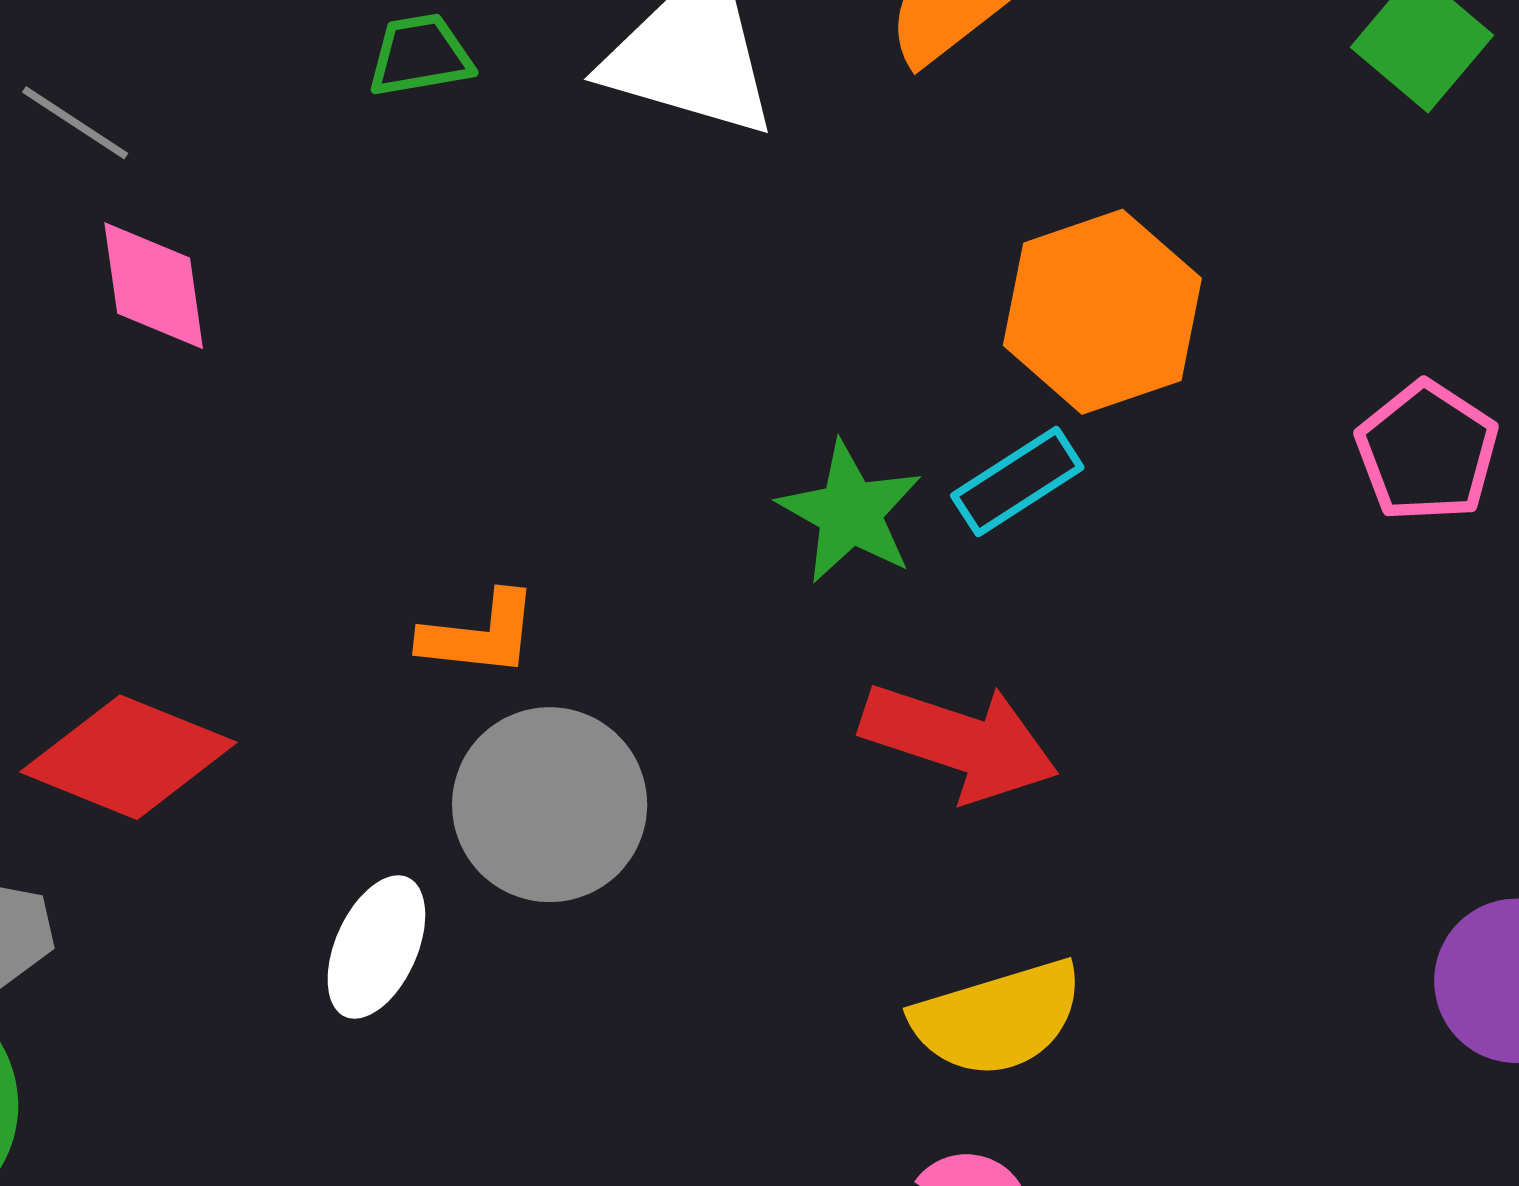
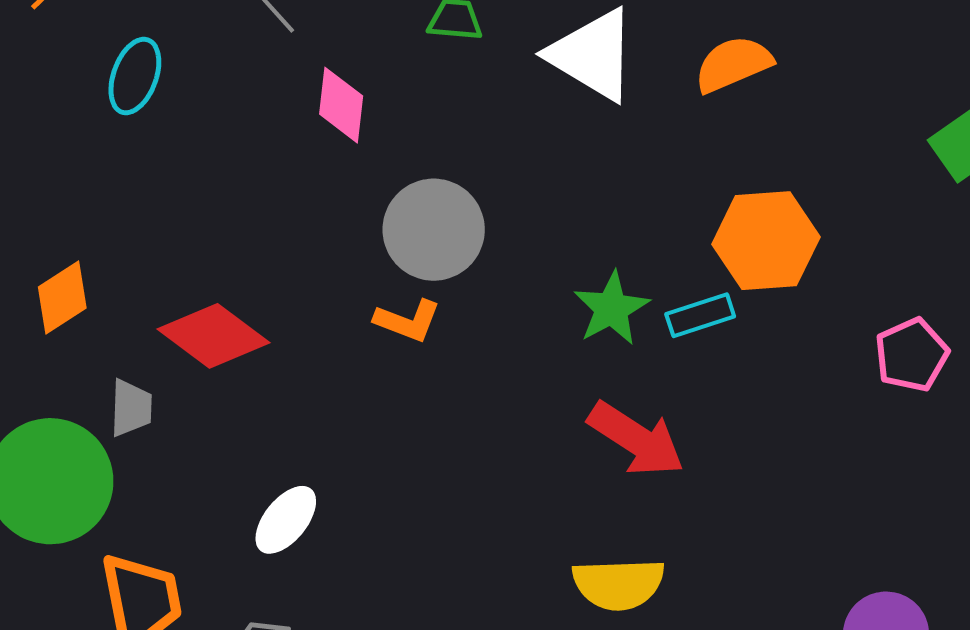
pink diamond: (154, 286) -> (341, 105), moved
gray circle: (550, 805) -> (434, 230), moved
white ellipse: (376, 947) -> (286, 520), moved

